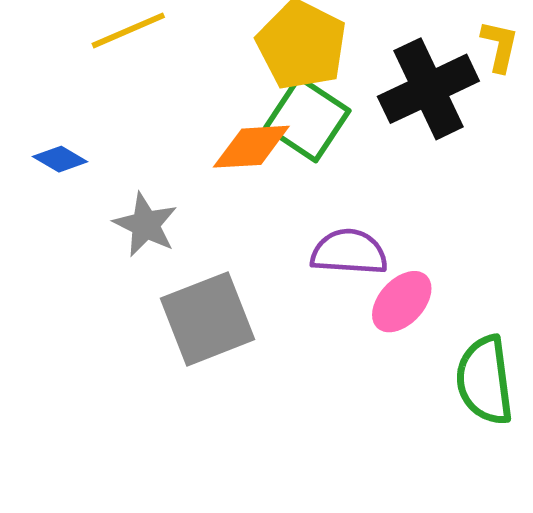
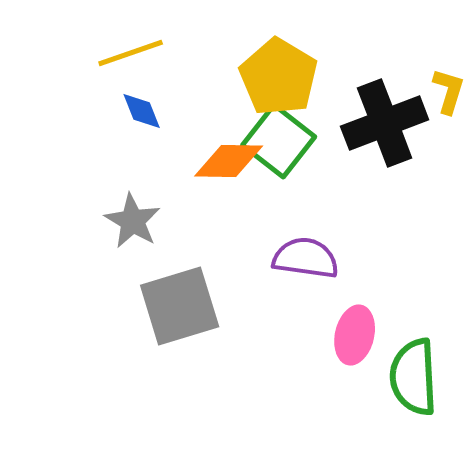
blue diamond: (60, 159) -> (142, 111), moved, turned 33
pink ellipse: (402, 302) -> (355, 335), moved, turned -34

